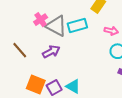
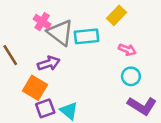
pink cross: (41, 20) -> (42, 22), turned -32
orange square: (36, 85) -> (35, 88), moved

